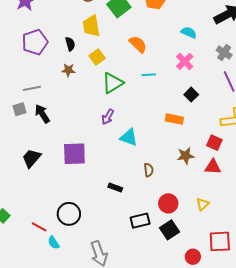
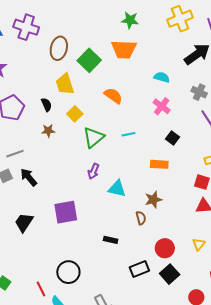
cyan line: (149, 75) -> (128, 134), moved
brown star: (186, 156) -> (153, 200), moved
red line: (39, 227) -> (41, 289), turned 42

